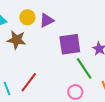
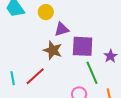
purple triangle: (47, 20) -> (62, 29), moved
brown star: (17, 40) -> (53, 50), moved

